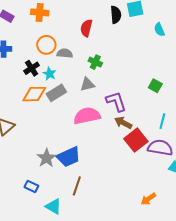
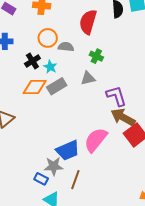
red semicircle: (86, 28) -> (88, 22), size x1.4
pink semicircle: (87, 116) -> (96, 140), moved, turned -40
brown arrow: (123, 123) -> (123, 117), size x1.4
gray star: (46, 158) -> (54, 166), moved, turned 30
blue rectangle: (31, 186) -> (41, 179), moved

